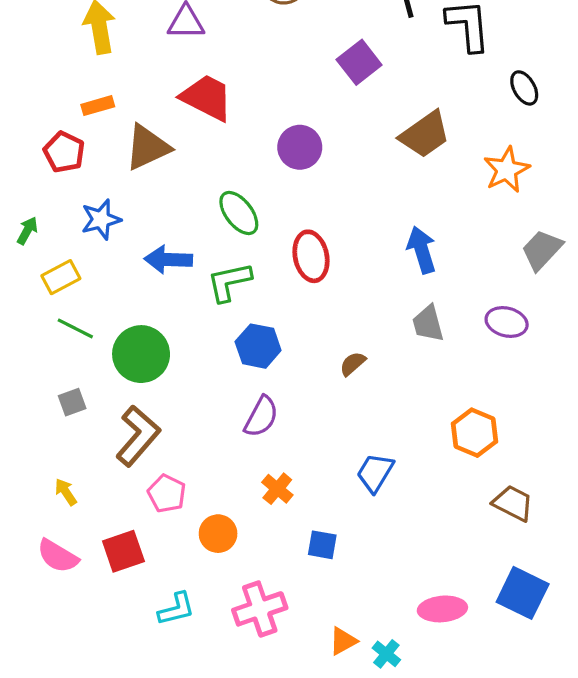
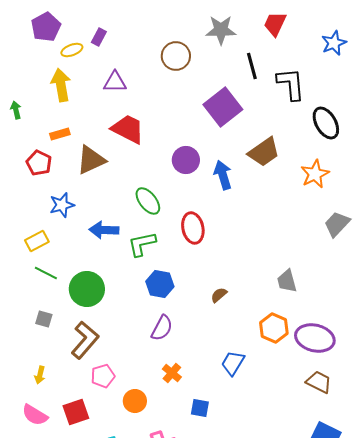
purple square: (359, 62) -> (223, 107), size x1.4
black ellipse: (524, 88) -> (326, 123), size x1.5
green arrow: (27, 231) -> (16, 110), moved, turned -42
blue arrow: (422, 250) -> (223, 175), moved
purple ellipse: (507, 322) -> (315, 338), moved, size x1.5
gray trapezoid: (428, 324) -> (287, 281), moved
gray square: (72, 402) -> (44, 319), turned 36
orange hexagon: (475, 433) -> (274, 328), moved
yellow arrow: (66, 492) -> (40, 375), turned -132
pink pentagon: (167, 494) -> (103, 376), turned 30

